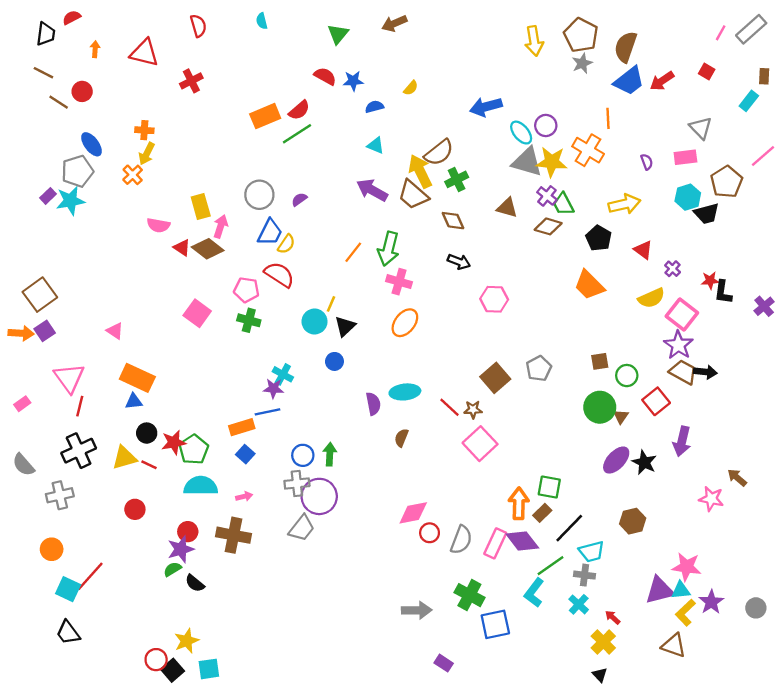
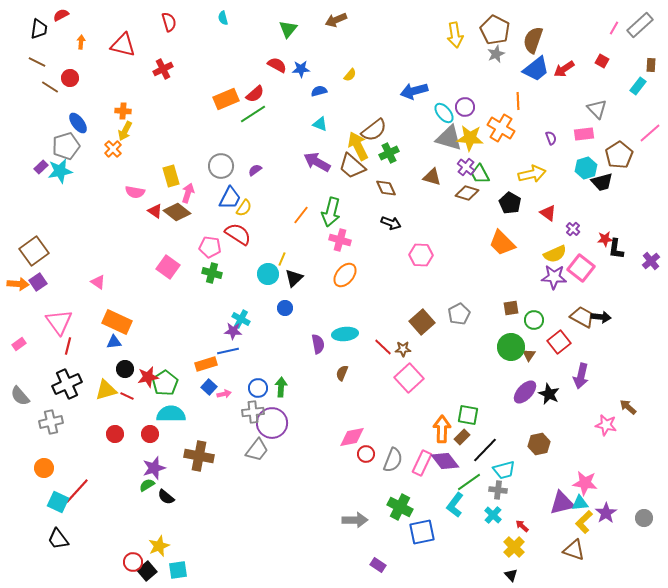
purple star: (678, 345) -> (554, 277), moved, turned -30
pink arrow: (244, 496) -> (224, 394), moved
red circle: (188, 532) -> (150, 434), moved

